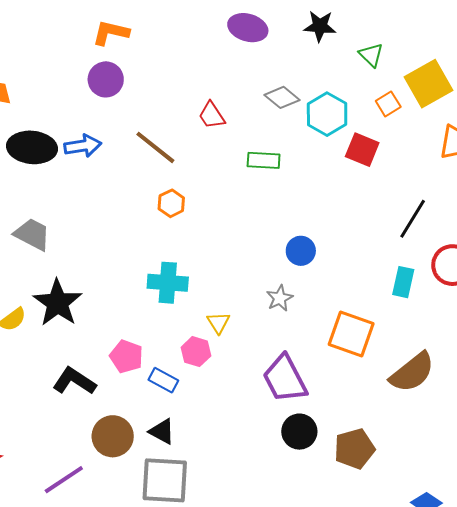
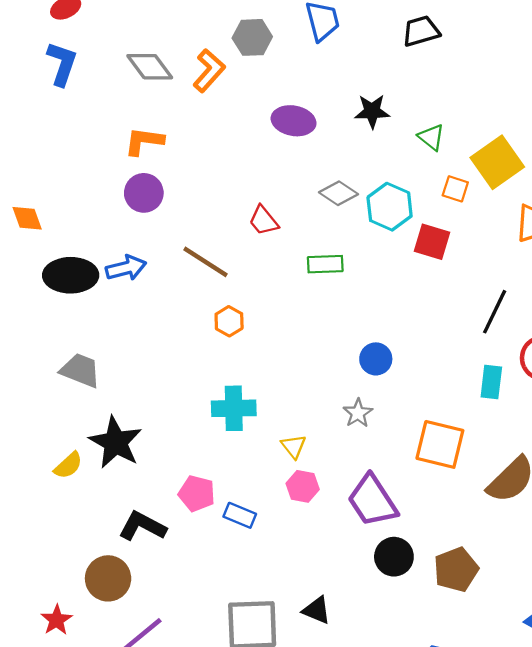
orange square: (388, 104) -> (455, 189), turned -35
pink hexagon: (196, 352) -> (303, 486), moved
black triangle: (162, 431) -> (317, 610), moved
brown circle: (113, 436) -> (108, 578), moved

